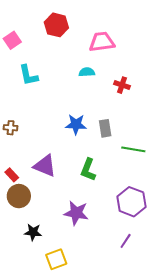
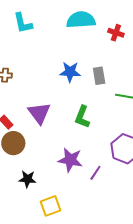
cyan semicircle: (87, 72) -> (81, 20), size x1.8
purple triangle: (45, 166) -> (39, 113), turned 30
purple line: (126, 241) -> (95, 173), moved

